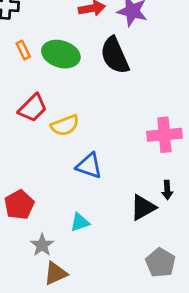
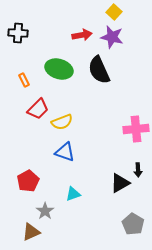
orange rectangle: (23, 50) -> (24, 80), moved
blue triangle: (89, 166) -> (65, 152), moved
brown triangle: (56, 273) -> (31, 232), moved

